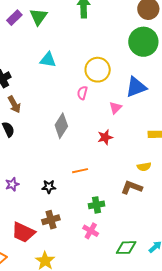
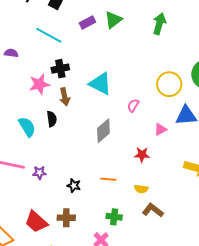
purple rectangle: (14, 18) -> (87, 23), moved
cyan triangle: (48, 60) -> (100, 84), moved, size x1.4
yellow circle: (98, 70) -> (169, 84), moved
yellow semicircle: (144, 167) -> (141, 189), moved

